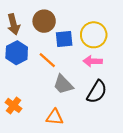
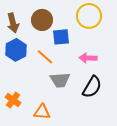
yellow circle: (94, 35) -> (89, 16), moved
gray trapezoid: (63, 84) -> (60, 80), turned -50
orange triangle: (55, 117) -> (42, 112), moved

